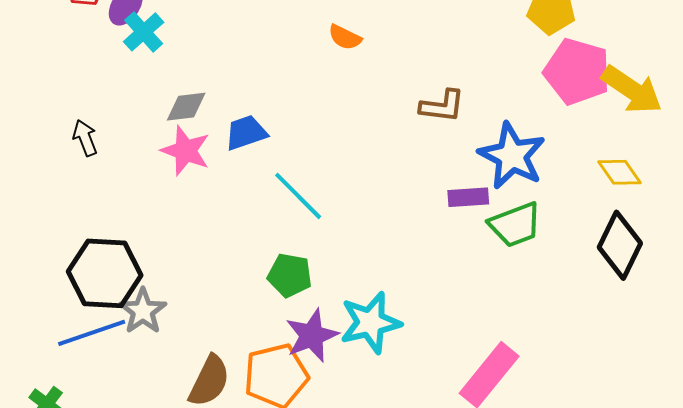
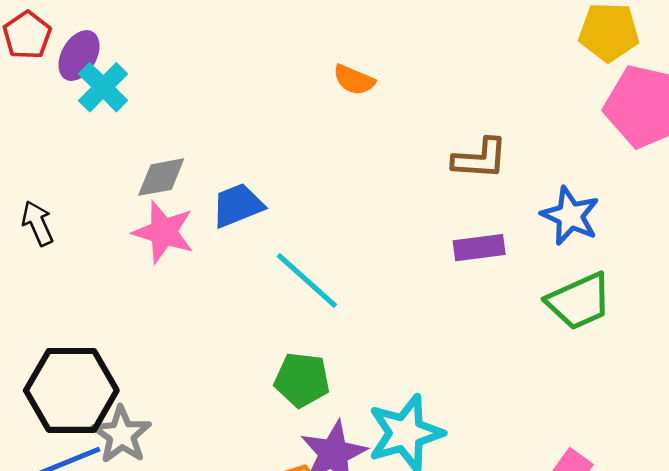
blue star: (512, 156) -> (570, 216), size x0.7
purple rectangle: (468, 197) -> (479, 248), moved

